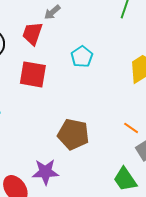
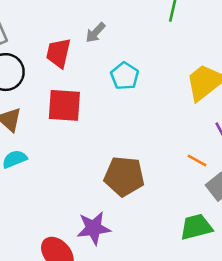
gray arrow: (52, 12) -> (95, 33), moved
green trapezoid: (125, 179) -> (196, 227), turned 116

